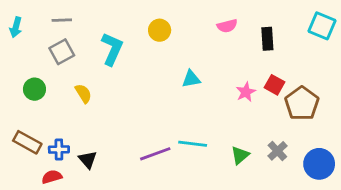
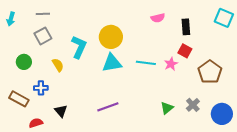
yellow circle: (160, 30) -> (111, 37), moved, size x1.5
cyan L-shape: (112, 49) -> (79, 47), moved
cyan triangle: (191, 79) -> (112, 63), moved, size x1.5
red square: (275, 85) -> (185, 51), moved
cyan line: (193, 144) -> (146, 63), moved
blue cross: (59, 149) -> (41, 88), moved

